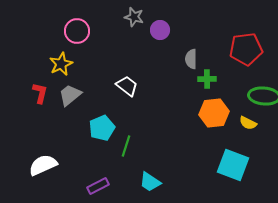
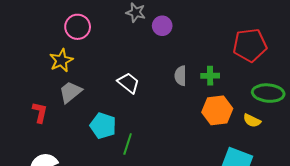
gray semicircle: (191, 59) -> (181, 76), moved
red L-shape: (40, 93) -> (40, 112), moved
cyan pentagon: (102, 128) -> (103, 126), turned -30

